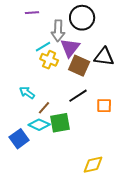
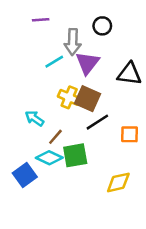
black circle: (82, 18) -> (102, 26), size x0.6
yellow cross: (49, 60) -> (69, 97), moved
brown square: (79, 66) -> (88, 99), moved
yellow diamond: (93, 165) -> (118, 182), moved

